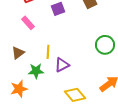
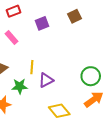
green circle: (105, 45) -> (91, 76), moved

